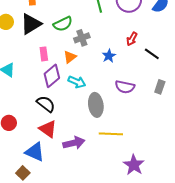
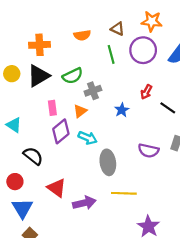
purple semicircle: (125, 87) -> (148, 151), moved
black semicircle: (46, 104) -> (33, 156), moved
blue triangle: (35, 152) -> (22, 208), moved, turned 35

